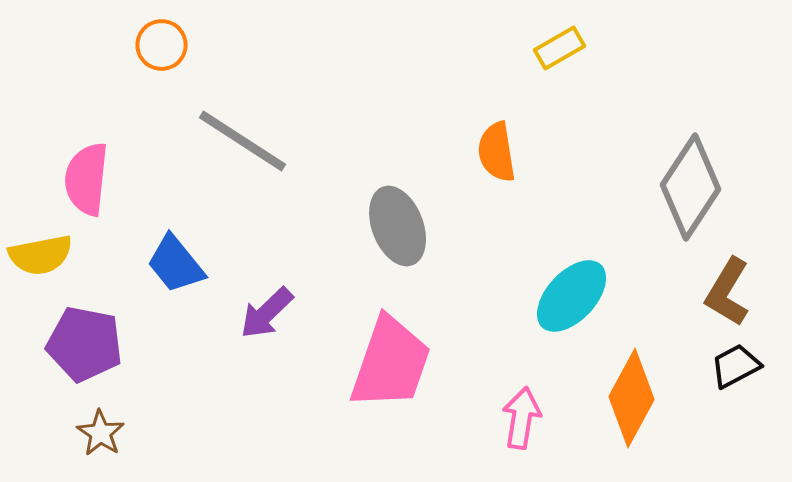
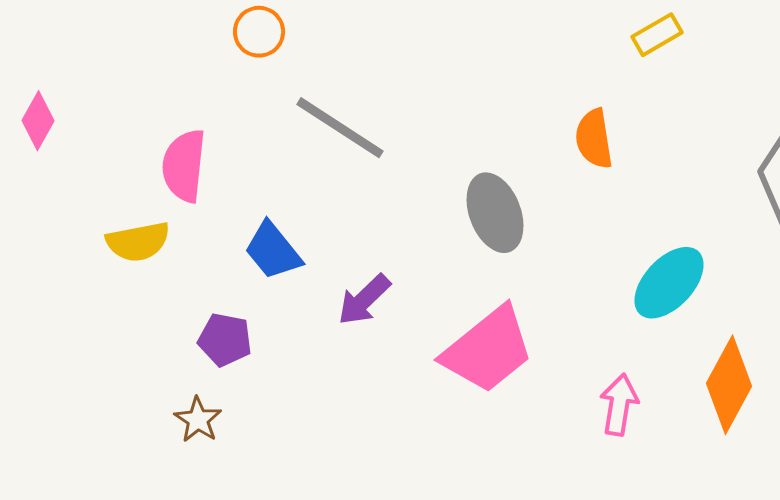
purple pentagon: (85, 344) -> (225, 340), moved, size x0.7
pink trapezoid: (391, 363) -> (488, 350), turned 32

